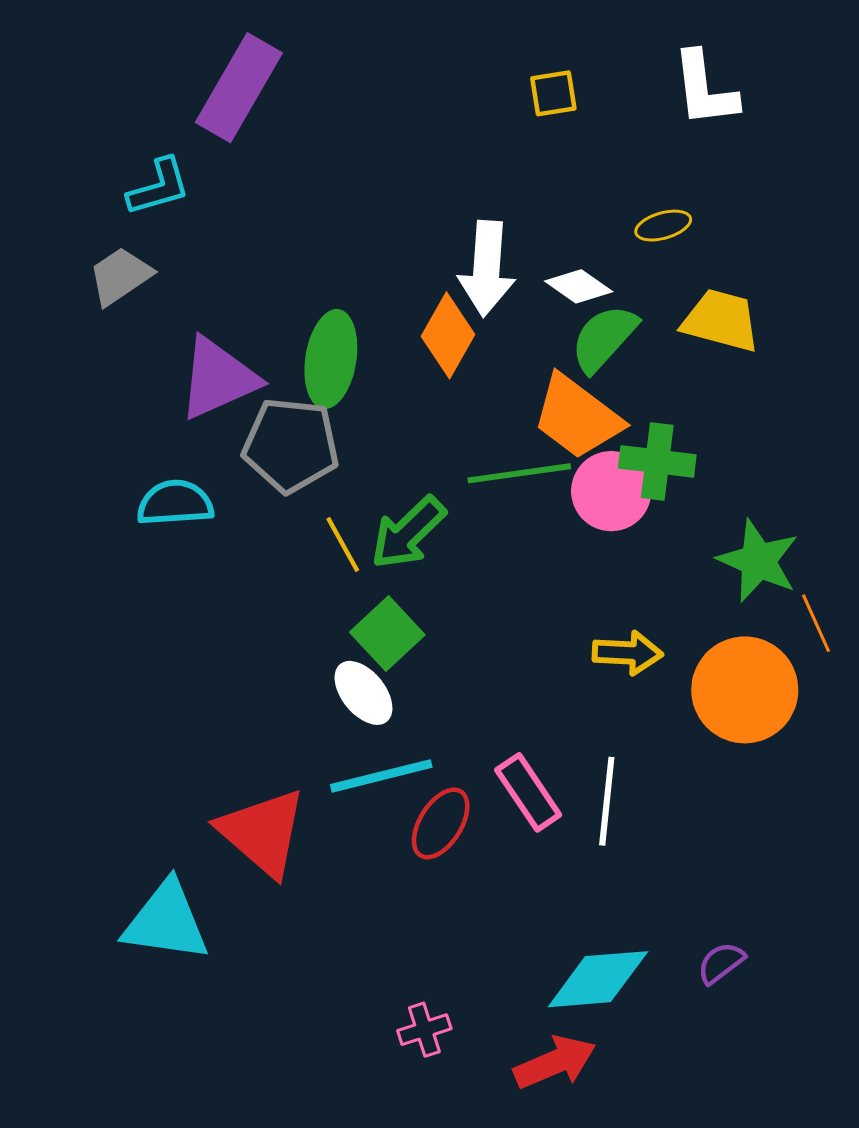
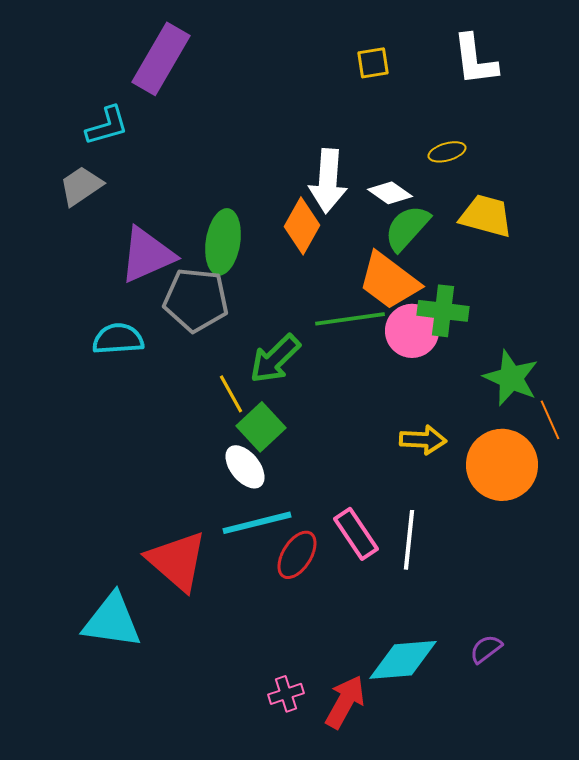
yellow line: (343, 545) -> (231, 394), moved
red arrow: (555, 1062) -> (345, 702), moved, turned -38

